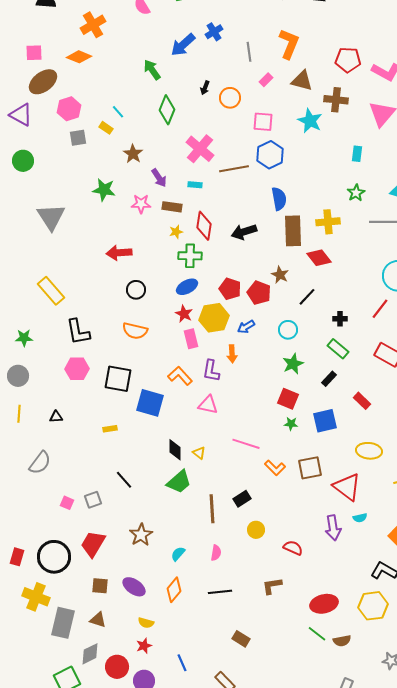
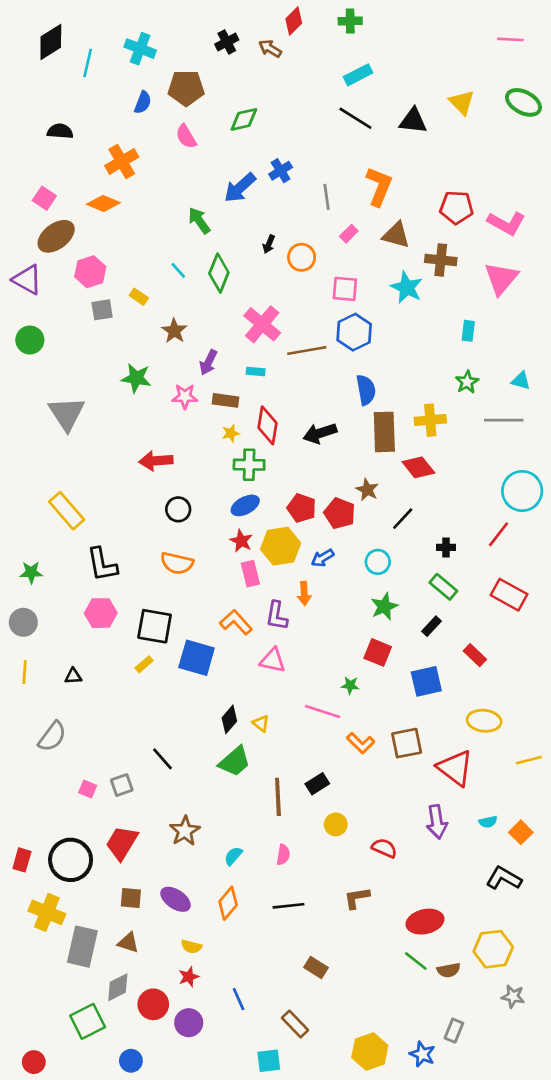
pink square: (34, 53) -> (44, 198), turned 36
cyan line: (118, 112) -> (178, 270), moved
purple arrow: (159, 178) -> (208, 362), turned 60
green star: (291, 424) -> (350, 685), moved
yellow rectangle: (110, 429) -> (144, 664), moved, turned -32
black diamond: (175, 450) -> (229, 719), turned 40
cyan semicircle: (360, 518) -> (488, 822), moved
yellow hexagon: (373, 606) -> (493, 949), moved

